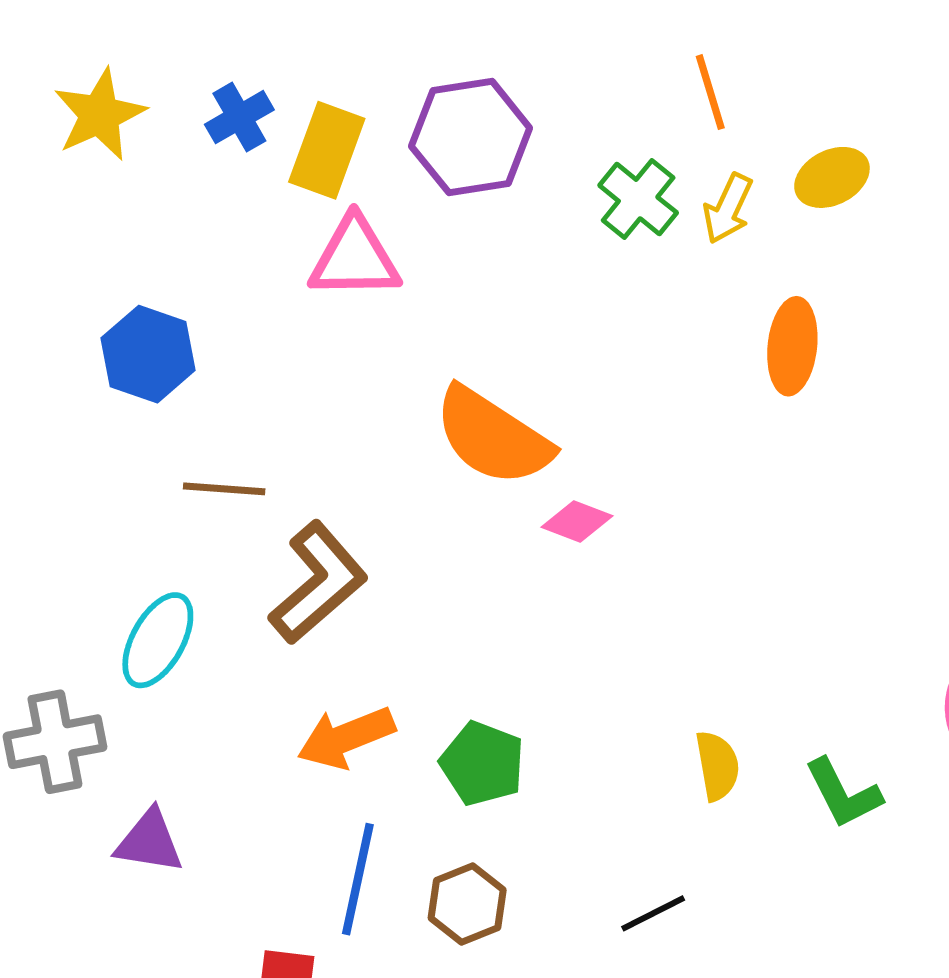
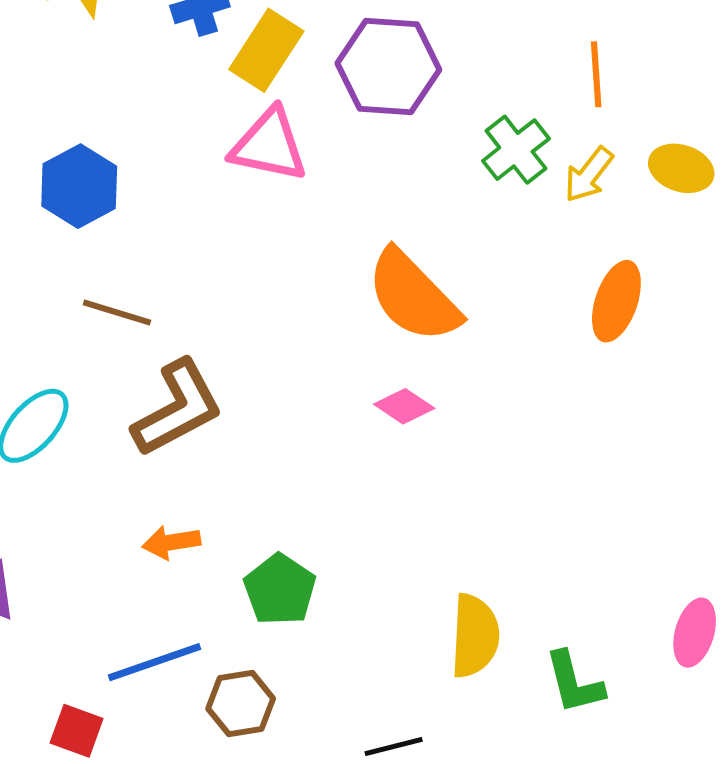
yellow ellipse: (832, 177) -> (681, 168), turned 32
orange semicircle: (493, 437) -> (413, 296), moved
orange arrow: (346, 738) -> (171, 542), size x0.7
yellow semicircle: (717, 766) -> (475, 636), size x1.4
blue line: (358, 879) -> (154, 662), turned 46

